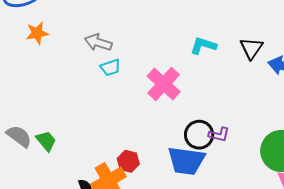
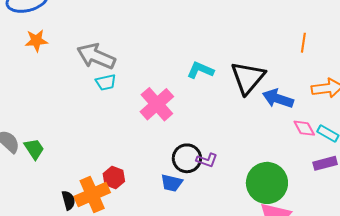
gray arrow: (98, 43) -> (96, 56), size x1.4
black triangle: (251, 48) -> (248, 78), size x1.5
blue trapezoid: (186, 161) -> (172, 183), size x0.6

